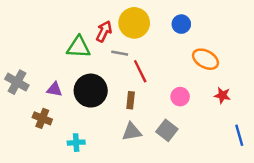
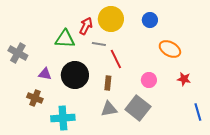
gray cross: (17, 82) -> (18, 53), moved
gray square: (167, 130) -> (138, 108), size x1.4
cyan cross: (76, 143) -> (63, 118), size x1.6

